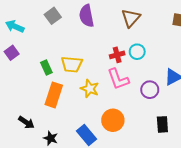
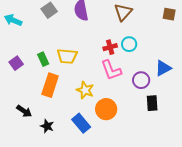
purple square: (12, 53) -> (16, 63), moved
yellow star: (90, 89) -> (85, 90), moved
black rectangle: (162, 124) -> (152, 103), moved

